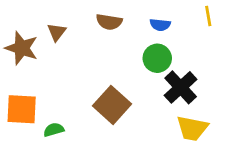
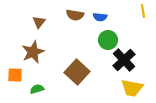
blue semicircle: (160, 25) -> (100, 17), moved
brown star: (22, 48) -> (33, 52), moved, turned 30
orange square: (22, 109) -> (15, 75), size x0.7

